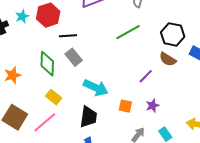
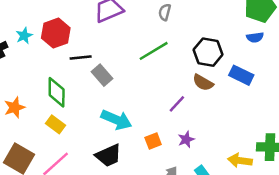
gray rectangle: (74, 57) -> (102, 75), moved
yellow rectangle: (54, 97) -> (55, 124), moved
orange square: (125, 106) -> (153, 141), turned -32
black trapezoid: (88, 117) -> (108, 155), turned 60

